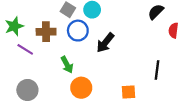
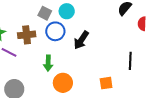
green arrow: (67, 65) -> (48, 63), turned 35

